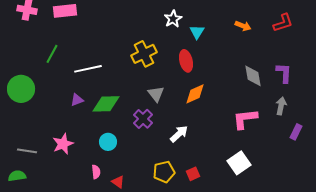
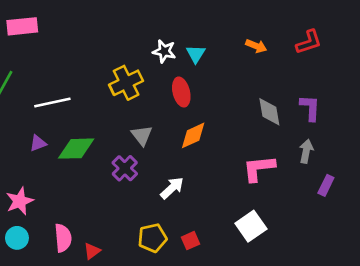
white star: (173, 19) -> (164, 51), moved, turned -30
cyan circle: (108, 142) -> (17, 238), moved
pink semicircle: (96, 172) -> (63, 238), size x1.5
red triangle: (118, 182) -> (92, 251), turned 48

